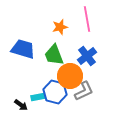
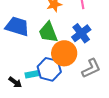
gray L-shape: (84, 91) -> (91, 68), moved

